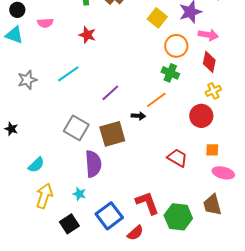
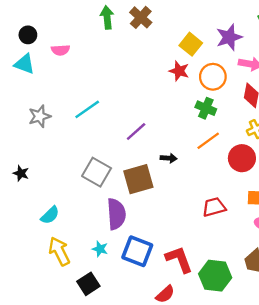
red star: (87, 35) -> (179, 71), moved
orange line: (156, 100) -> (208, 141), moved
red trapezoid: (177, 158) -> (214, 207), turned -45
yellow arrow: (44, 196) -> (59, 251), turned -45
blue square: (109, 216) -> (137, 251), moved, turned -32

